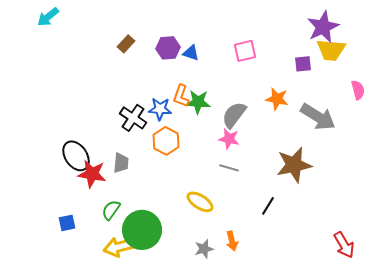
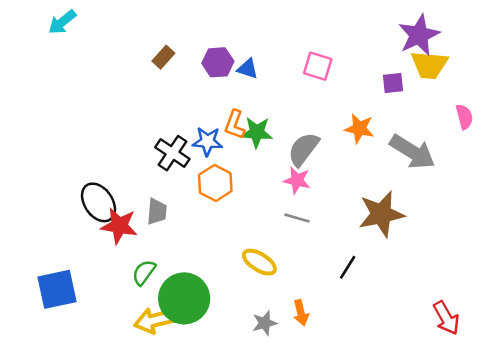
pink square: (245, 51) -> (318, 66), turned 30
blue square: (67, 223) -> (57, 289), moved, size x1.8

